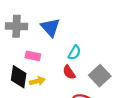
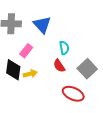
cyan semicircle: (75, 53) -> (64, 48), turned -40
pink rectangle: (33, 56) -> (26, 51), turned -64

